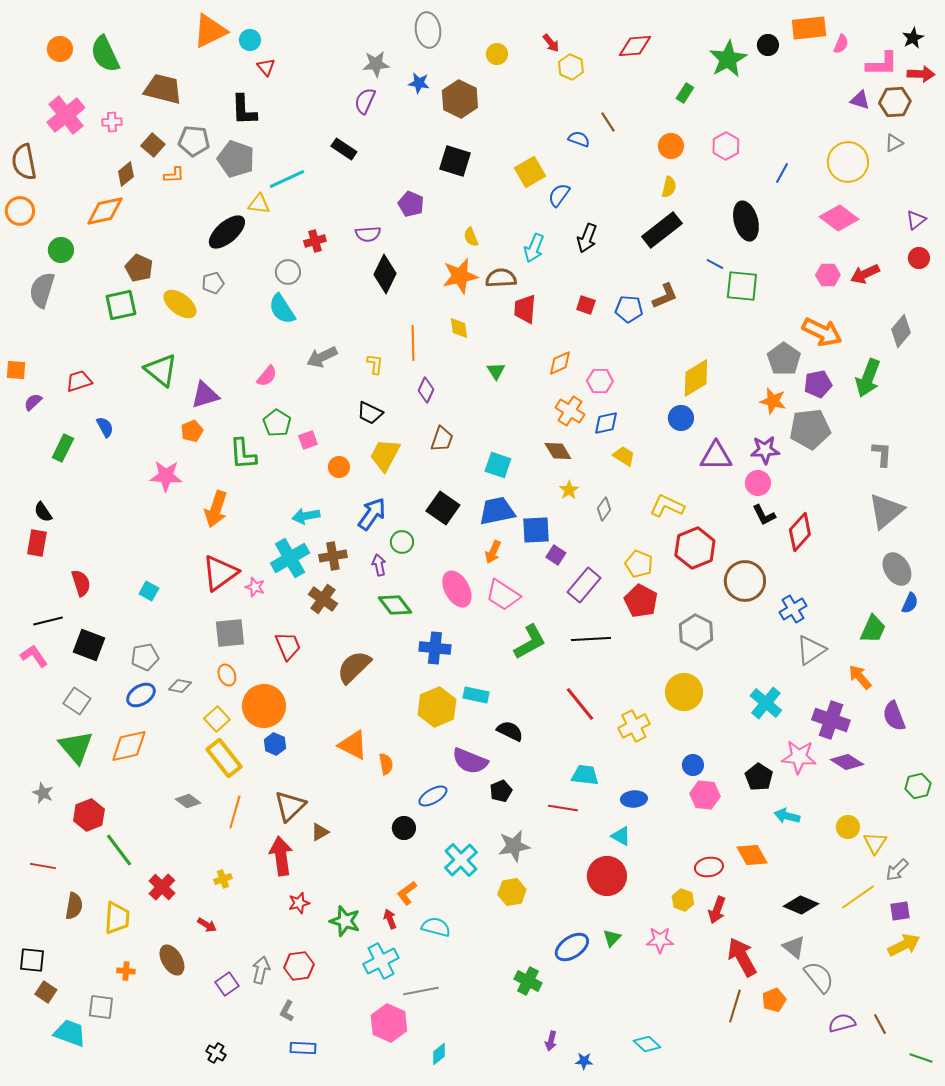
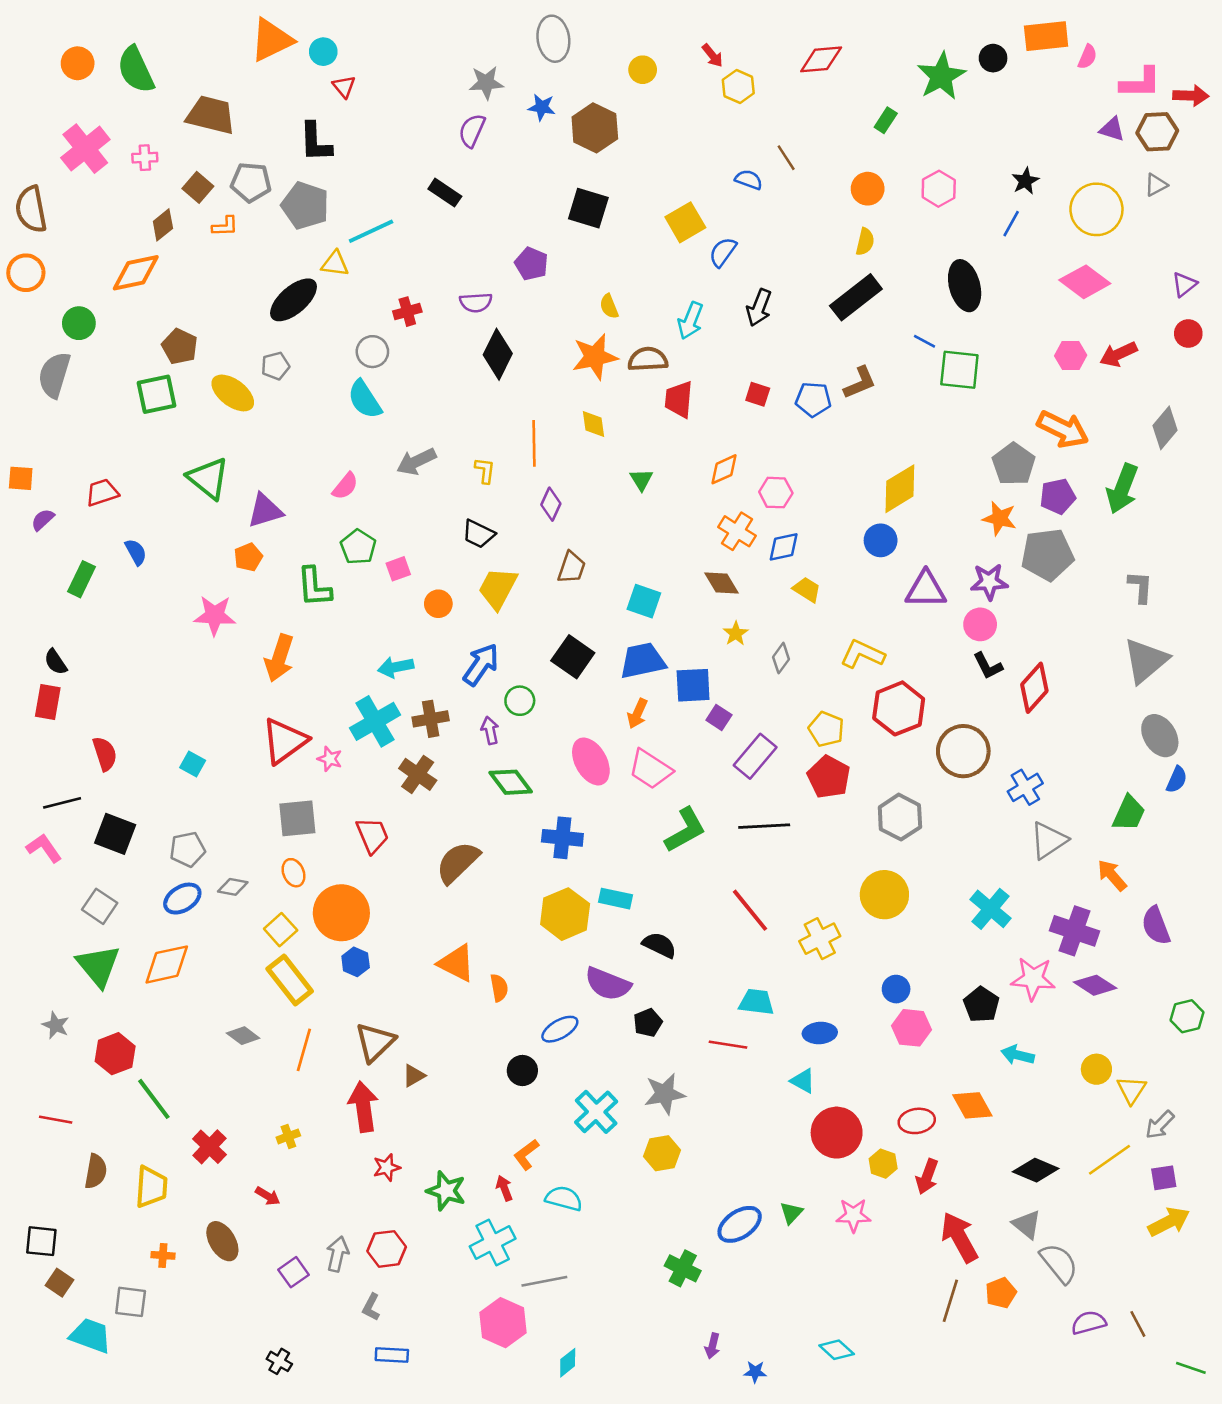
black star: (913, 38) -> (1025, 181), moved
red circle: (607, 876) -> (837, 1133), moved

